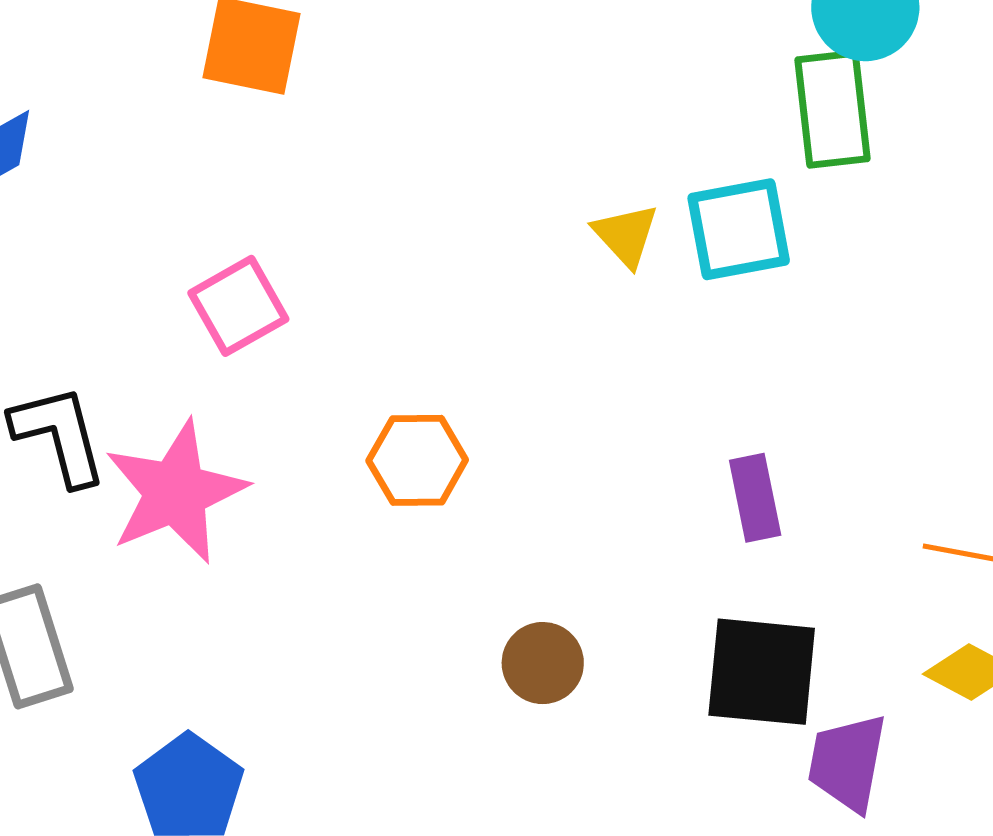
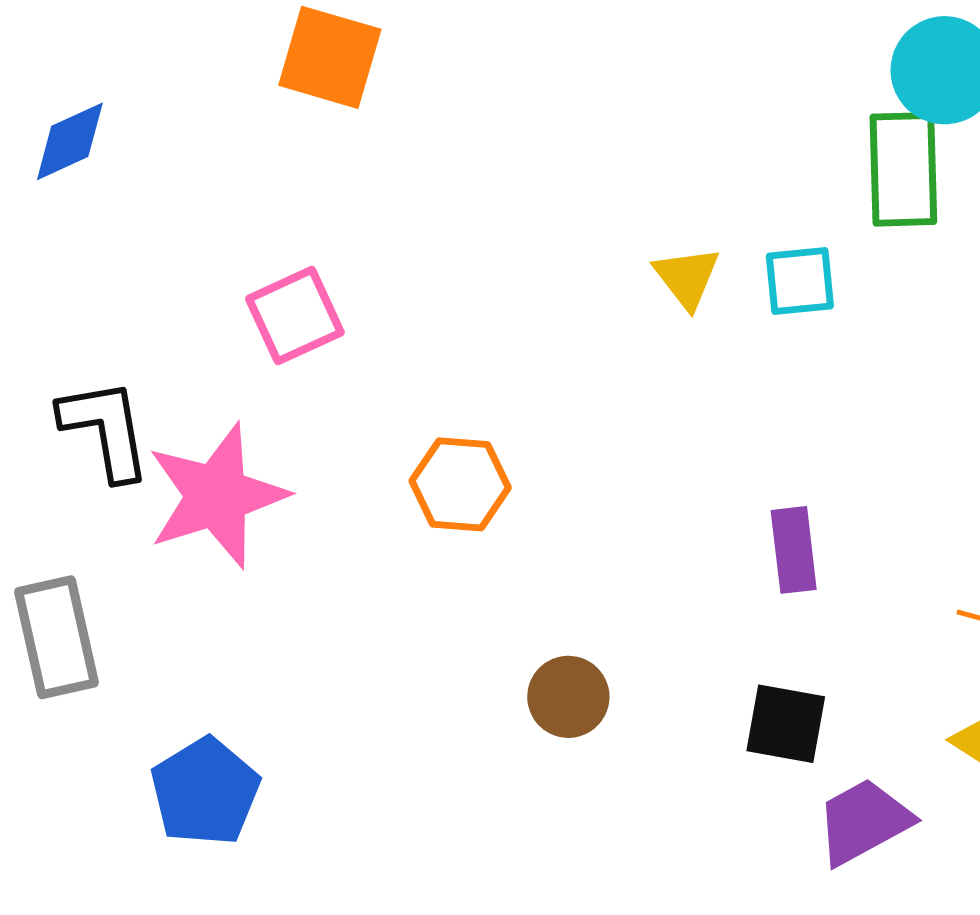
cyan square: (739, 229) -> (800, 281), size x0.7
black square: (762, 672) -> (786, 724), size x0.7
purple trapezoid: (847, 763) -> (864, 822), turned 46

